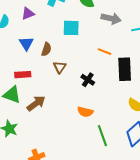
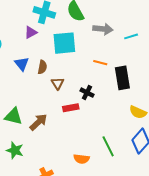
purple triangle: (28, 13) -> (31, 32), moved
cyan square: (71, 28) -> (64, 43), size x1.4
red rectangle: (23, 75) -> (71, 108), moved
orange semicircle: (85, 112) -> (81, 159), moved

